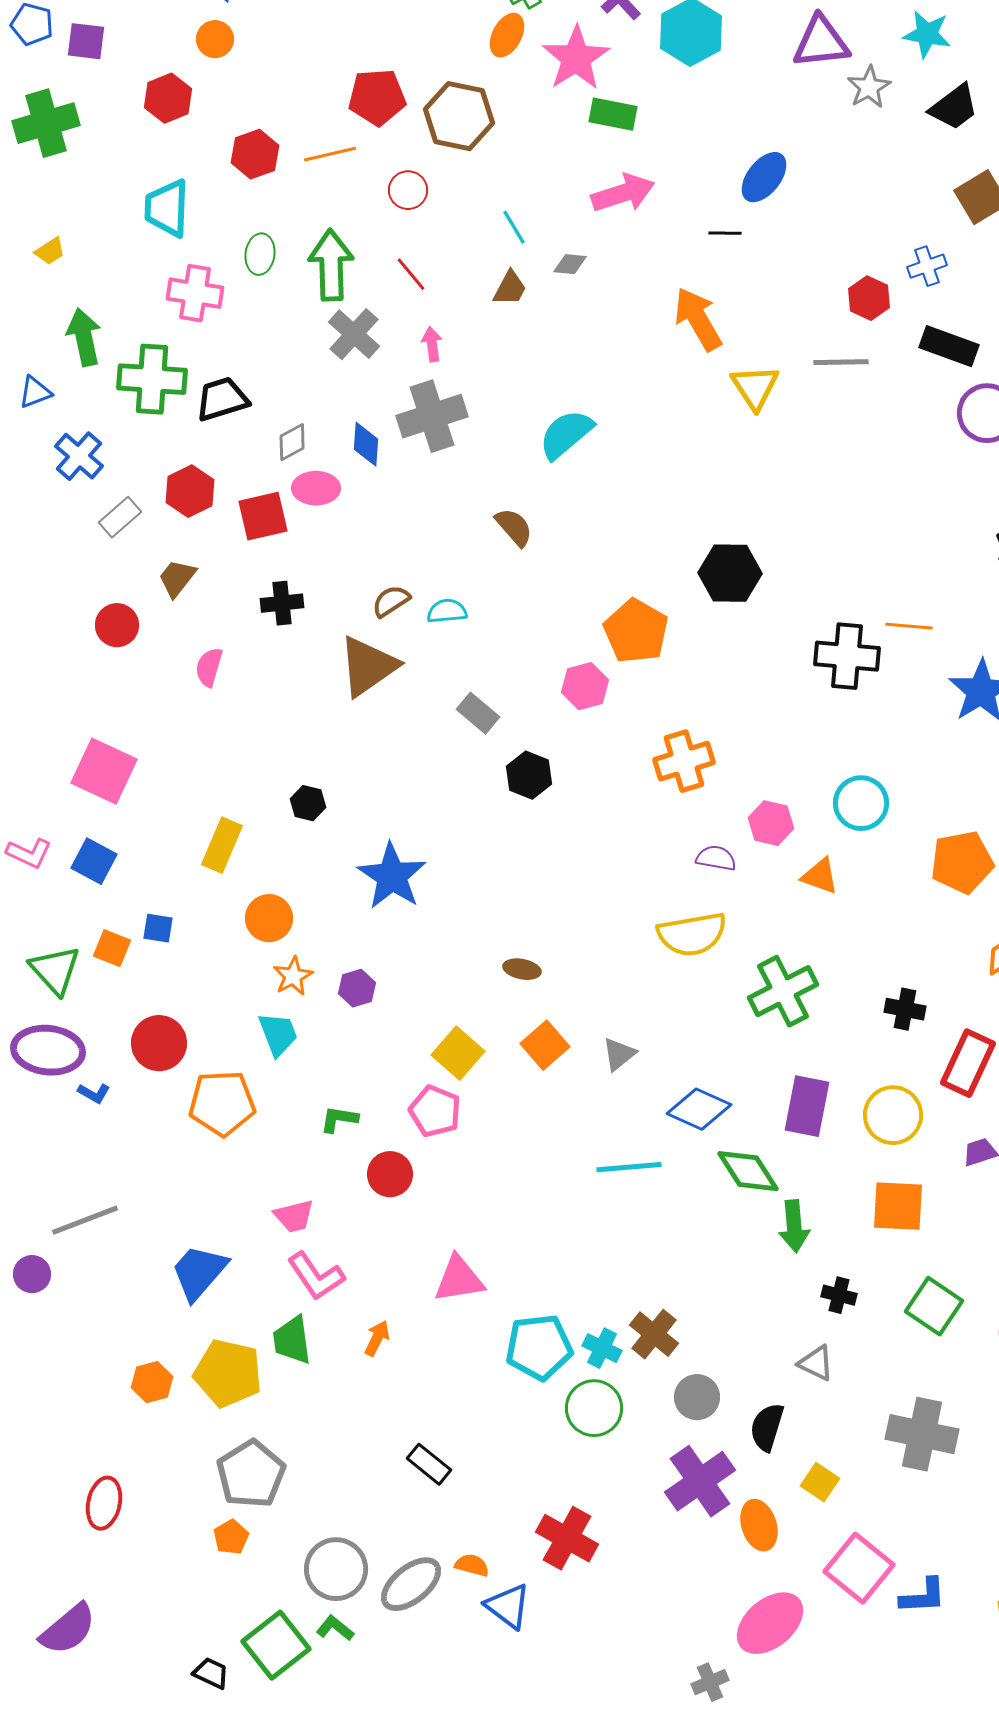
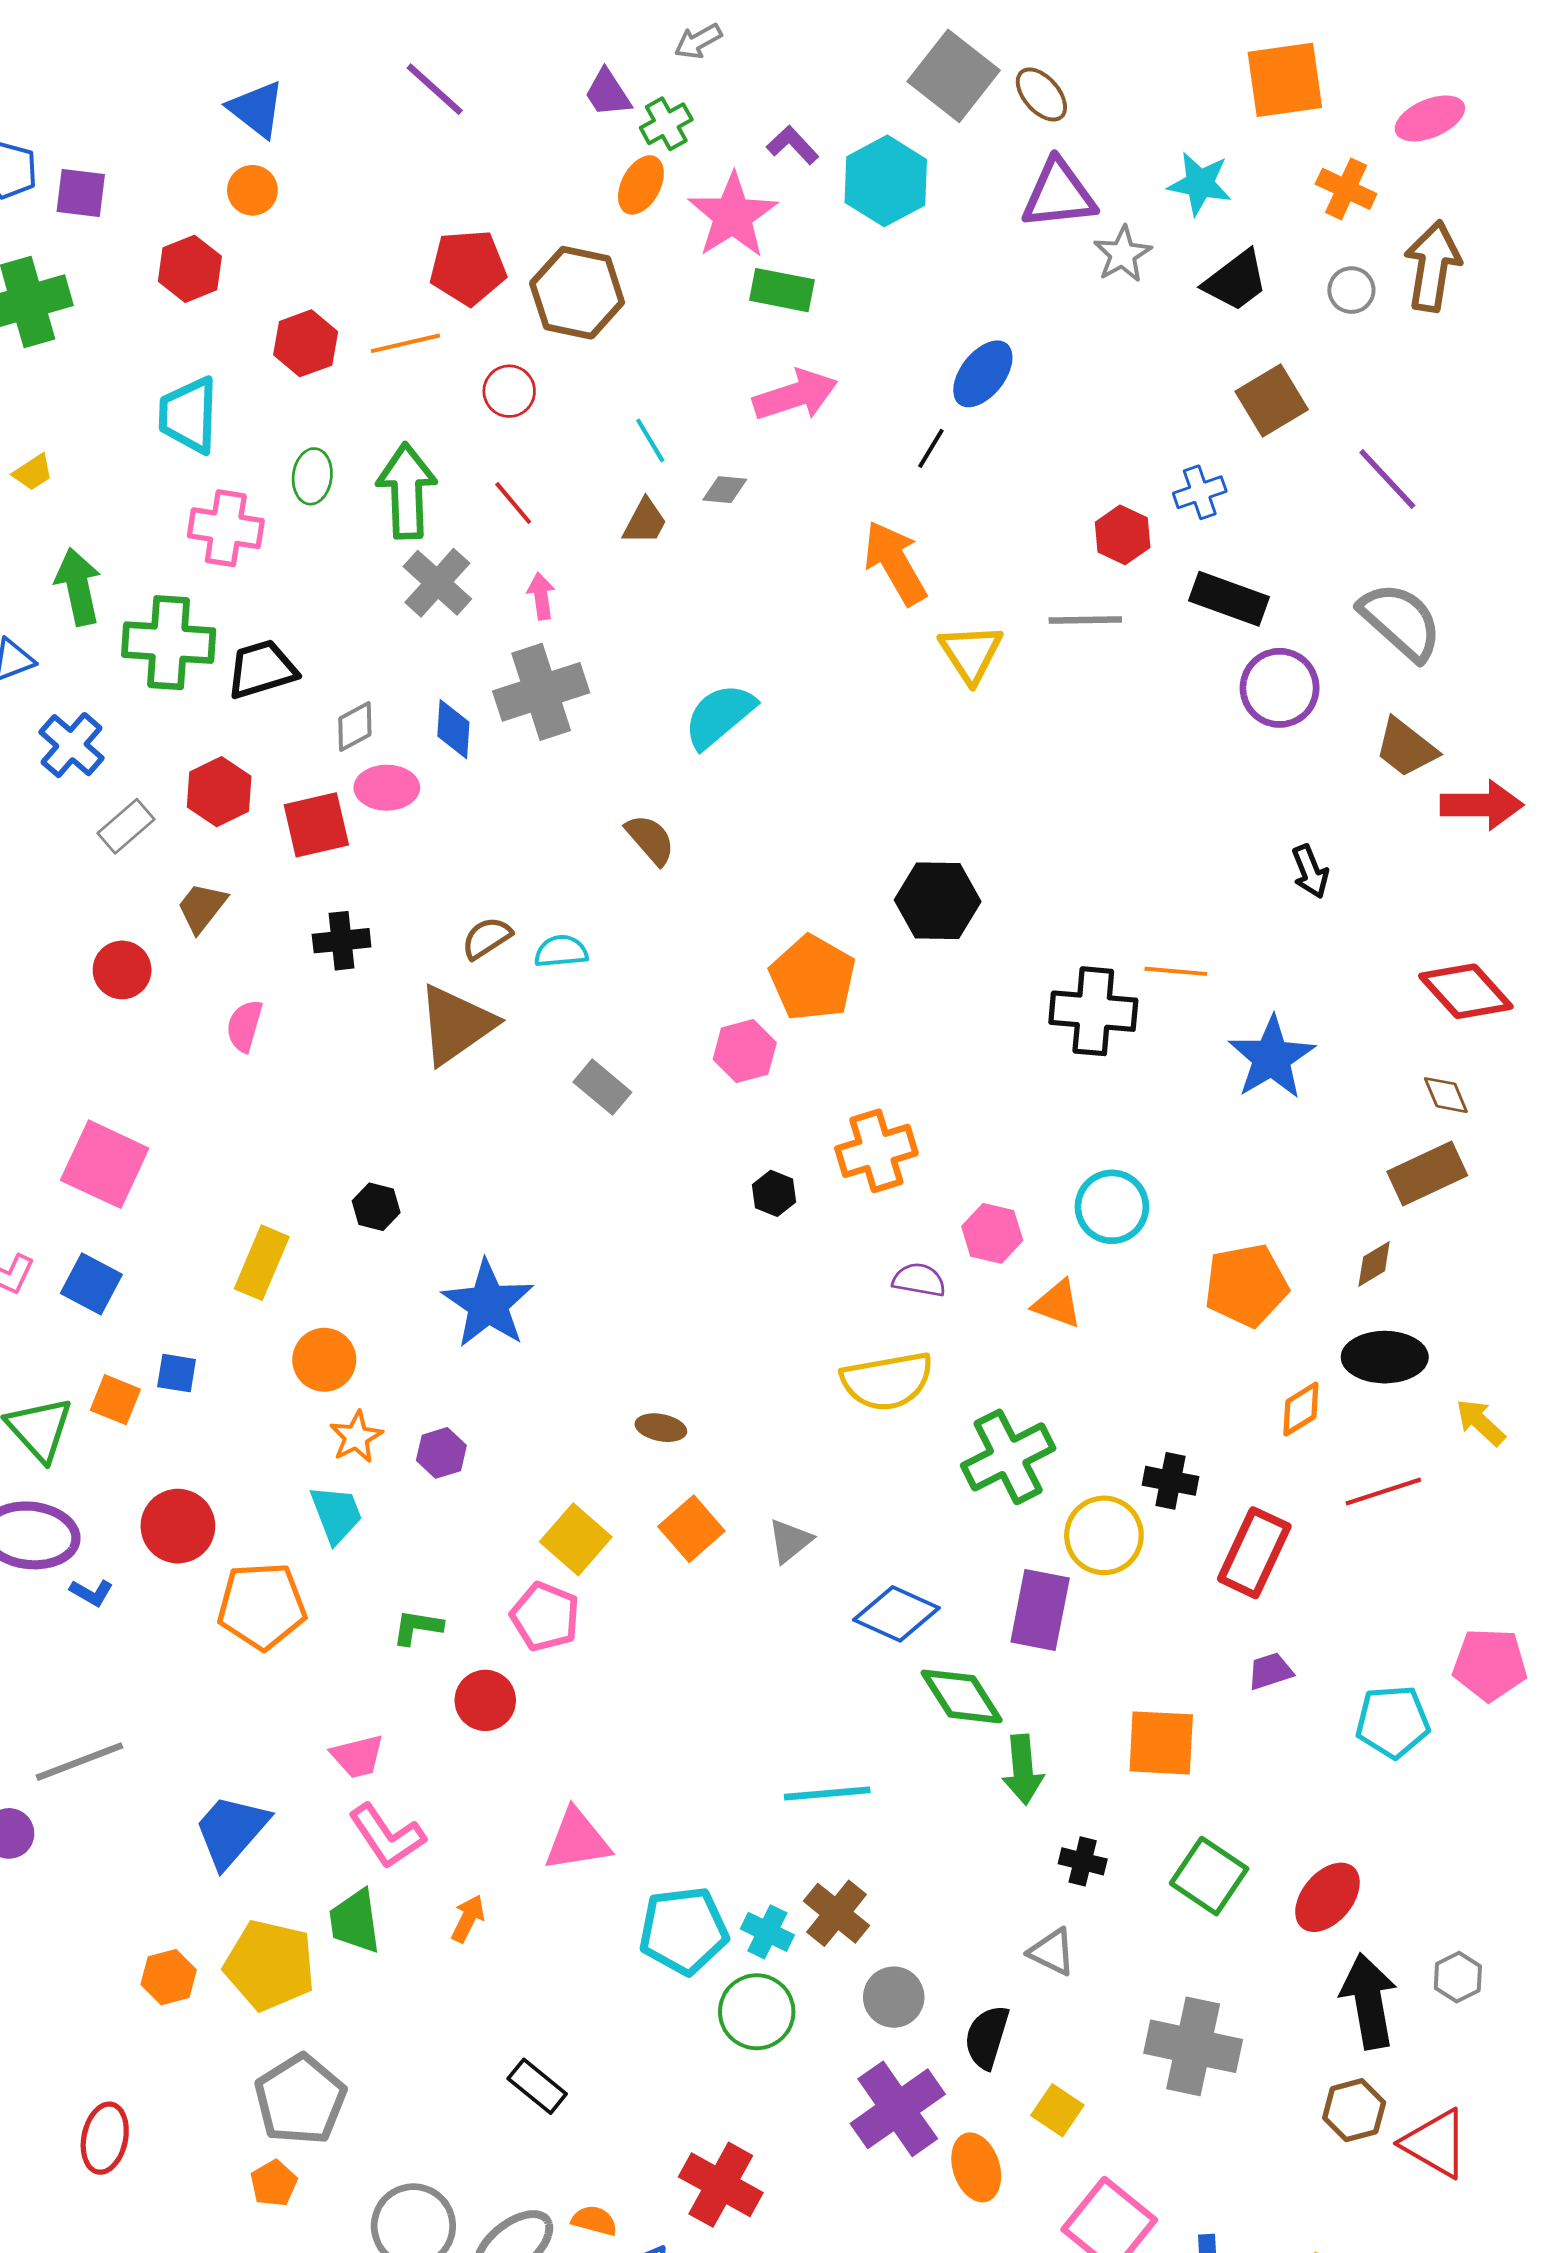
black line: (725, 233) -> (931, 448), turned -60
black hexagon: (529, 775) -> (774, 1193), moved, size x0.7
yellow circle: (893, 1115) -> (1104, 1535), moved
cyan line: (629, 1167) -> (827, 1794), moved

